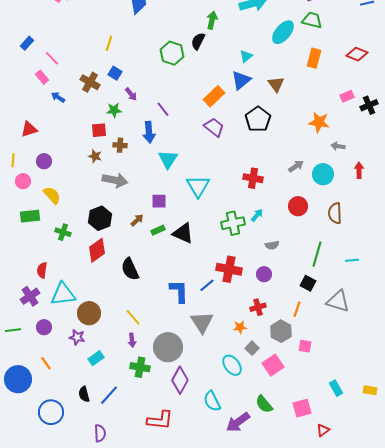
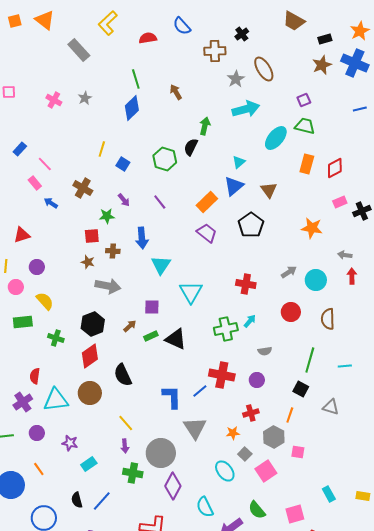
red diamond: (357, 54) -> (335, 168), moved, turned -50
blue square: (115, 73) -> (123, 164), moved
purple line: (163, 109) -> (160, 202), moved
gray arrow: (338, 146) -> (345, 255), moved
gray triangle: (338, 301) -> (331, 407), size x0.7
brown circle: (89, 313) -> (90, 393), moved

